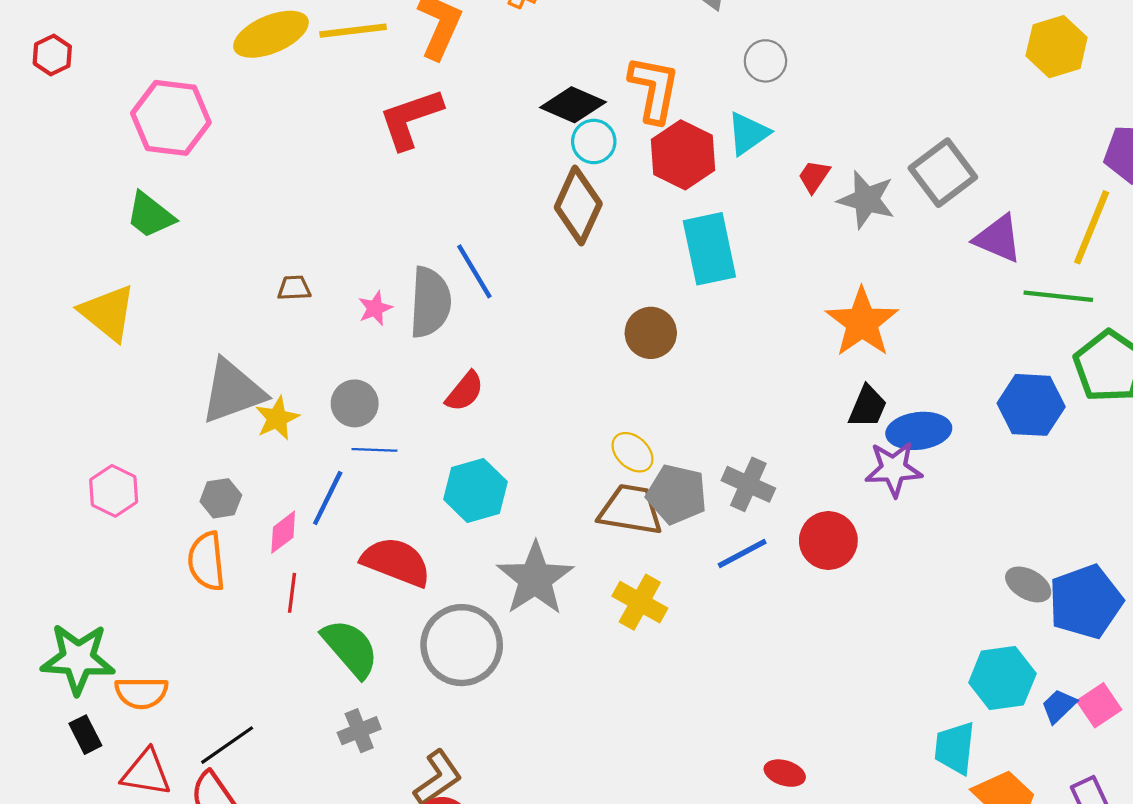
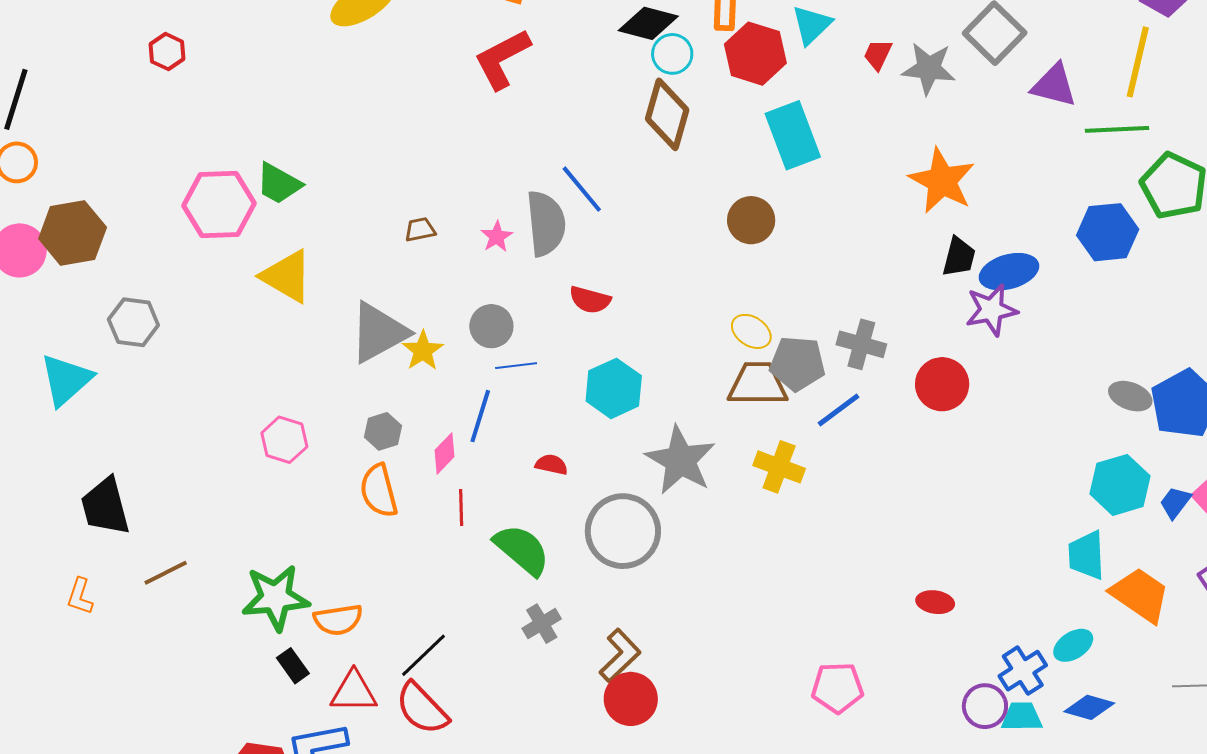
pink hexagon: (171, 118) -> (219, 204), moved
yellow triangle: (108, 313) -> (287, 276), moved
red semicircle: (465, 391) -> (590, 300), turned 75
blue line: (742, 554) -> (839, 410), moved
red semicircle: (396, 562) -> (551, 465), size x0.5

